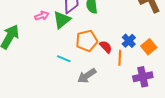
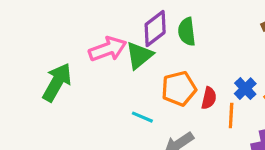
pink arrow: (42, 16) -> (108, 49), size x1.6
red semicircle: (106, 47) -> (209, 98), turned 56

